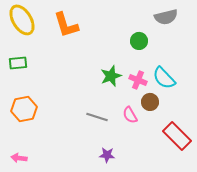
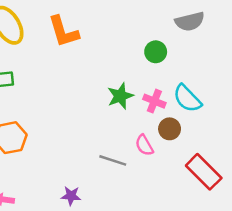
gray line: (97, 117) -> (113, 160), moved
purple star: (107, 155) -> (71, 196), moved

